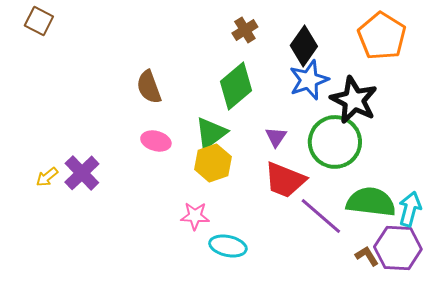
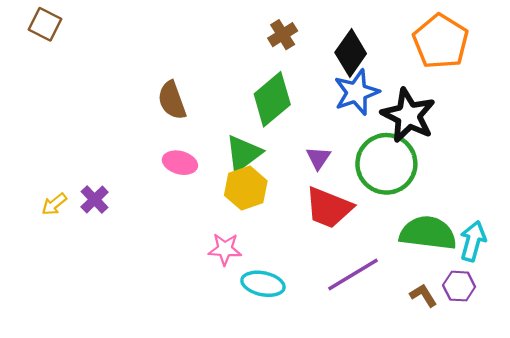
purple cross: (82, 173) -> (95, 200), size x0.7
purple line: (321, 216) -> (353, 275), moved, turned -72
purple hexagon: (398, 248) -> (459, 286), size x0.6

